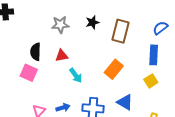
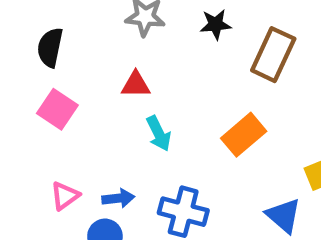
black semicircle: (36, 52) -> (50, 47), moved
blue triangle: (125, 102) -> (284, 216), moved

